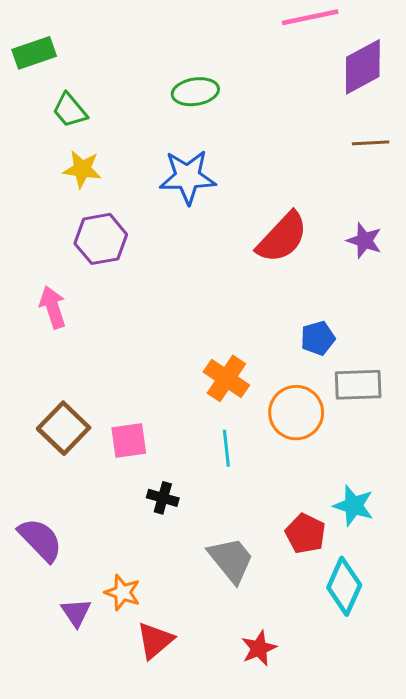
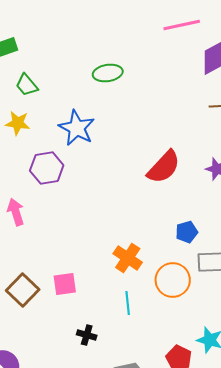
yellow star: (82, 169) -> (18, 123), moved
blue star: (188, 177) -> (77, 128), moved, turned 30
pink square: (129, 441) -> (65, 284), moved

